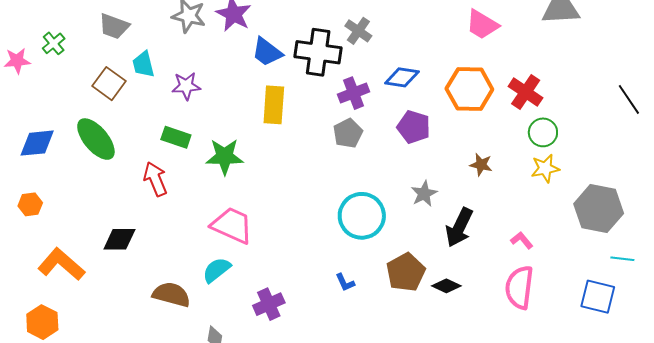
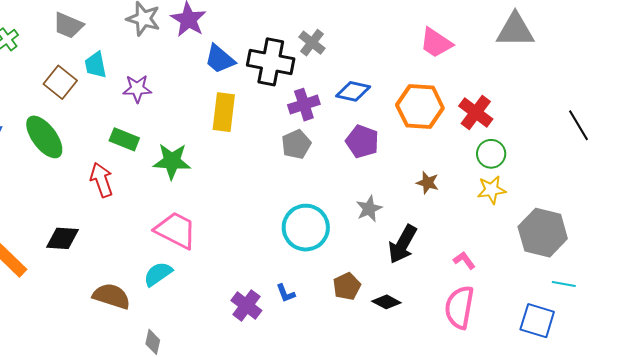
brown pentagon: (406, 272) -> (347, 286), size x0.7
purple cross: (269, 304) -> (246, 306), moved, turned -32

